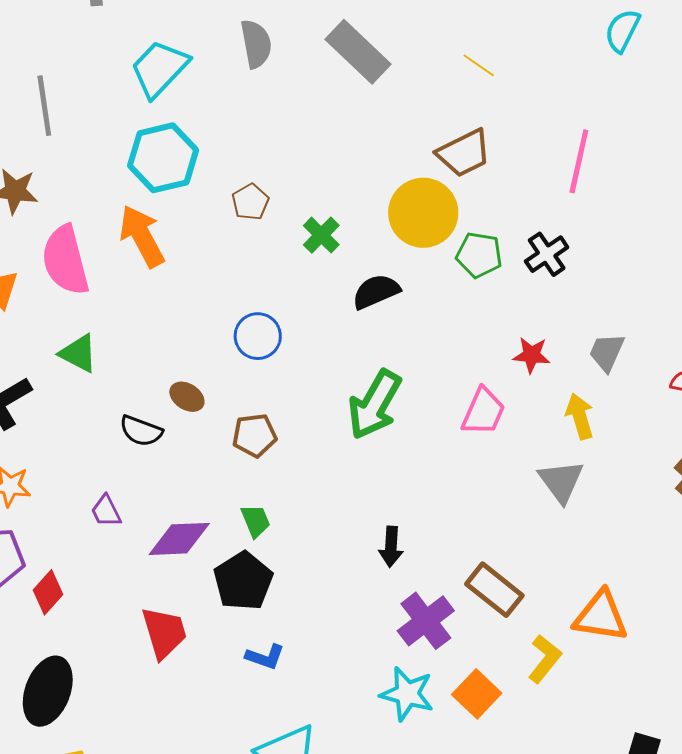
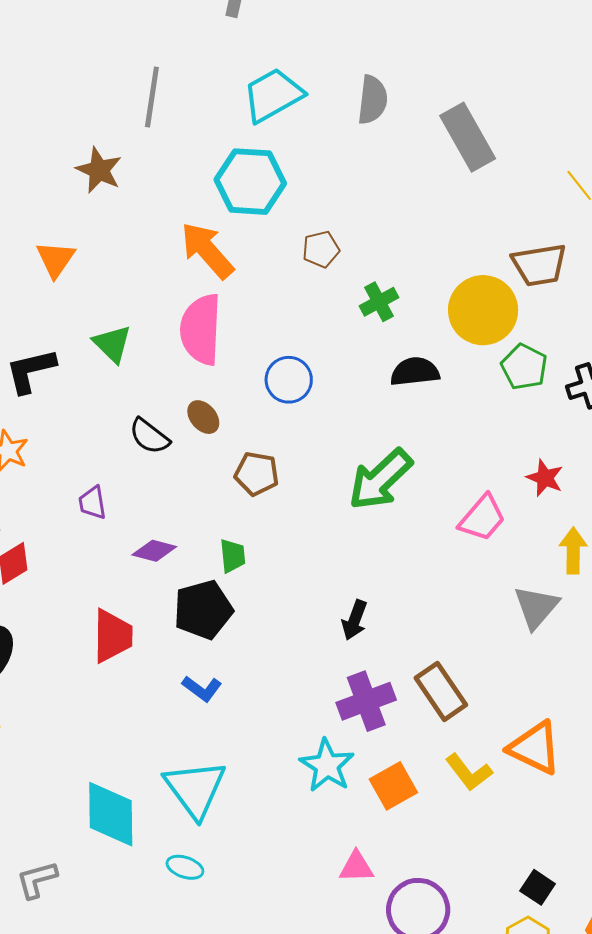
orange arrow: (142, 236) -> (207, 250), turned -30
pink semicircle: (65, 260) -> (201, 329), moved
purple diamond: (179, 539) -> (154, 551), size x0.7
yellow L-shape: (545, 659) -> (469, 772), turned 87

